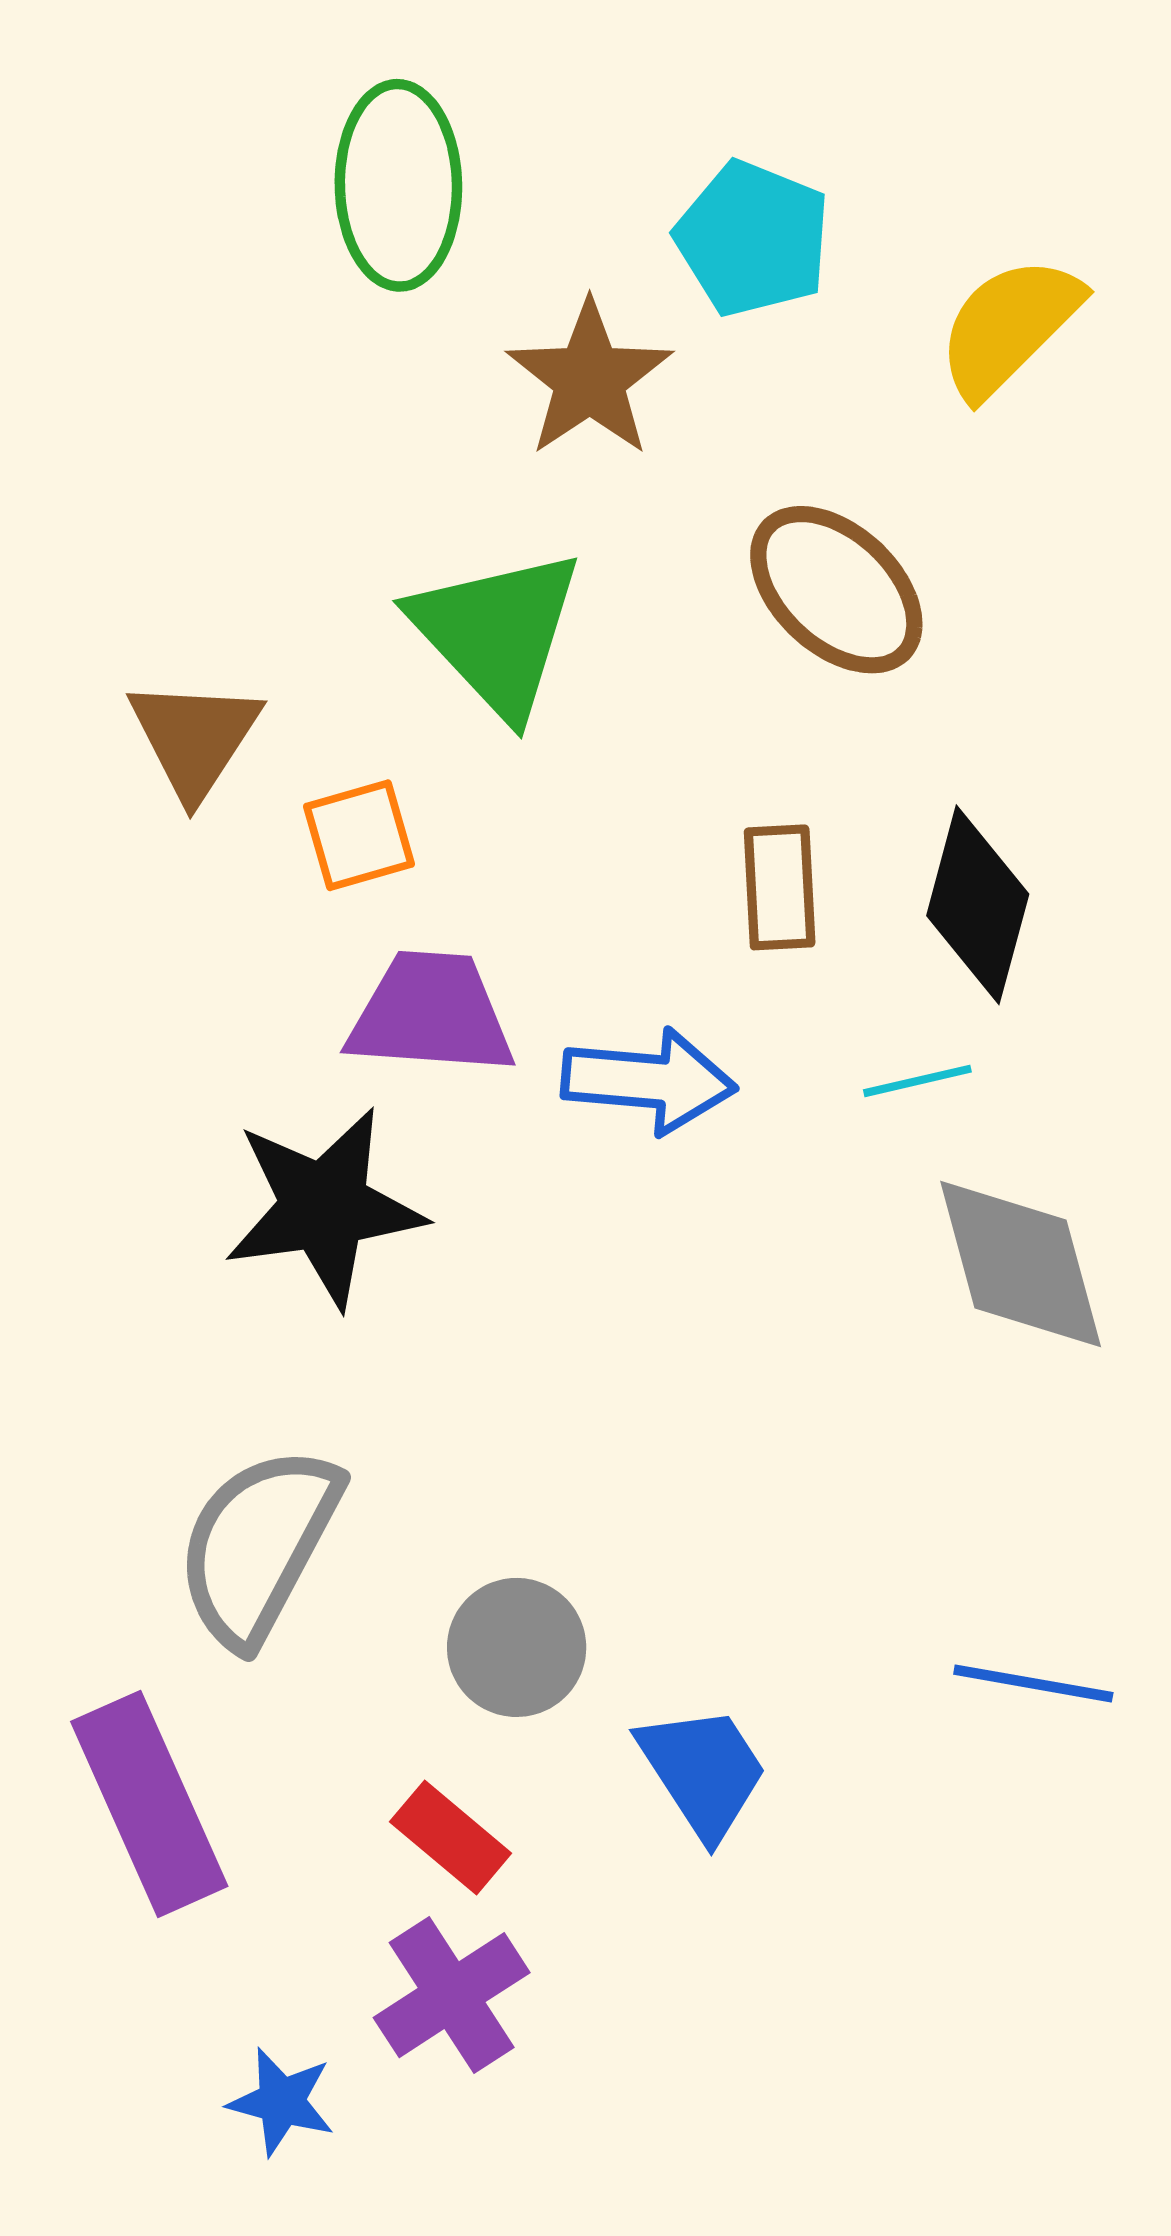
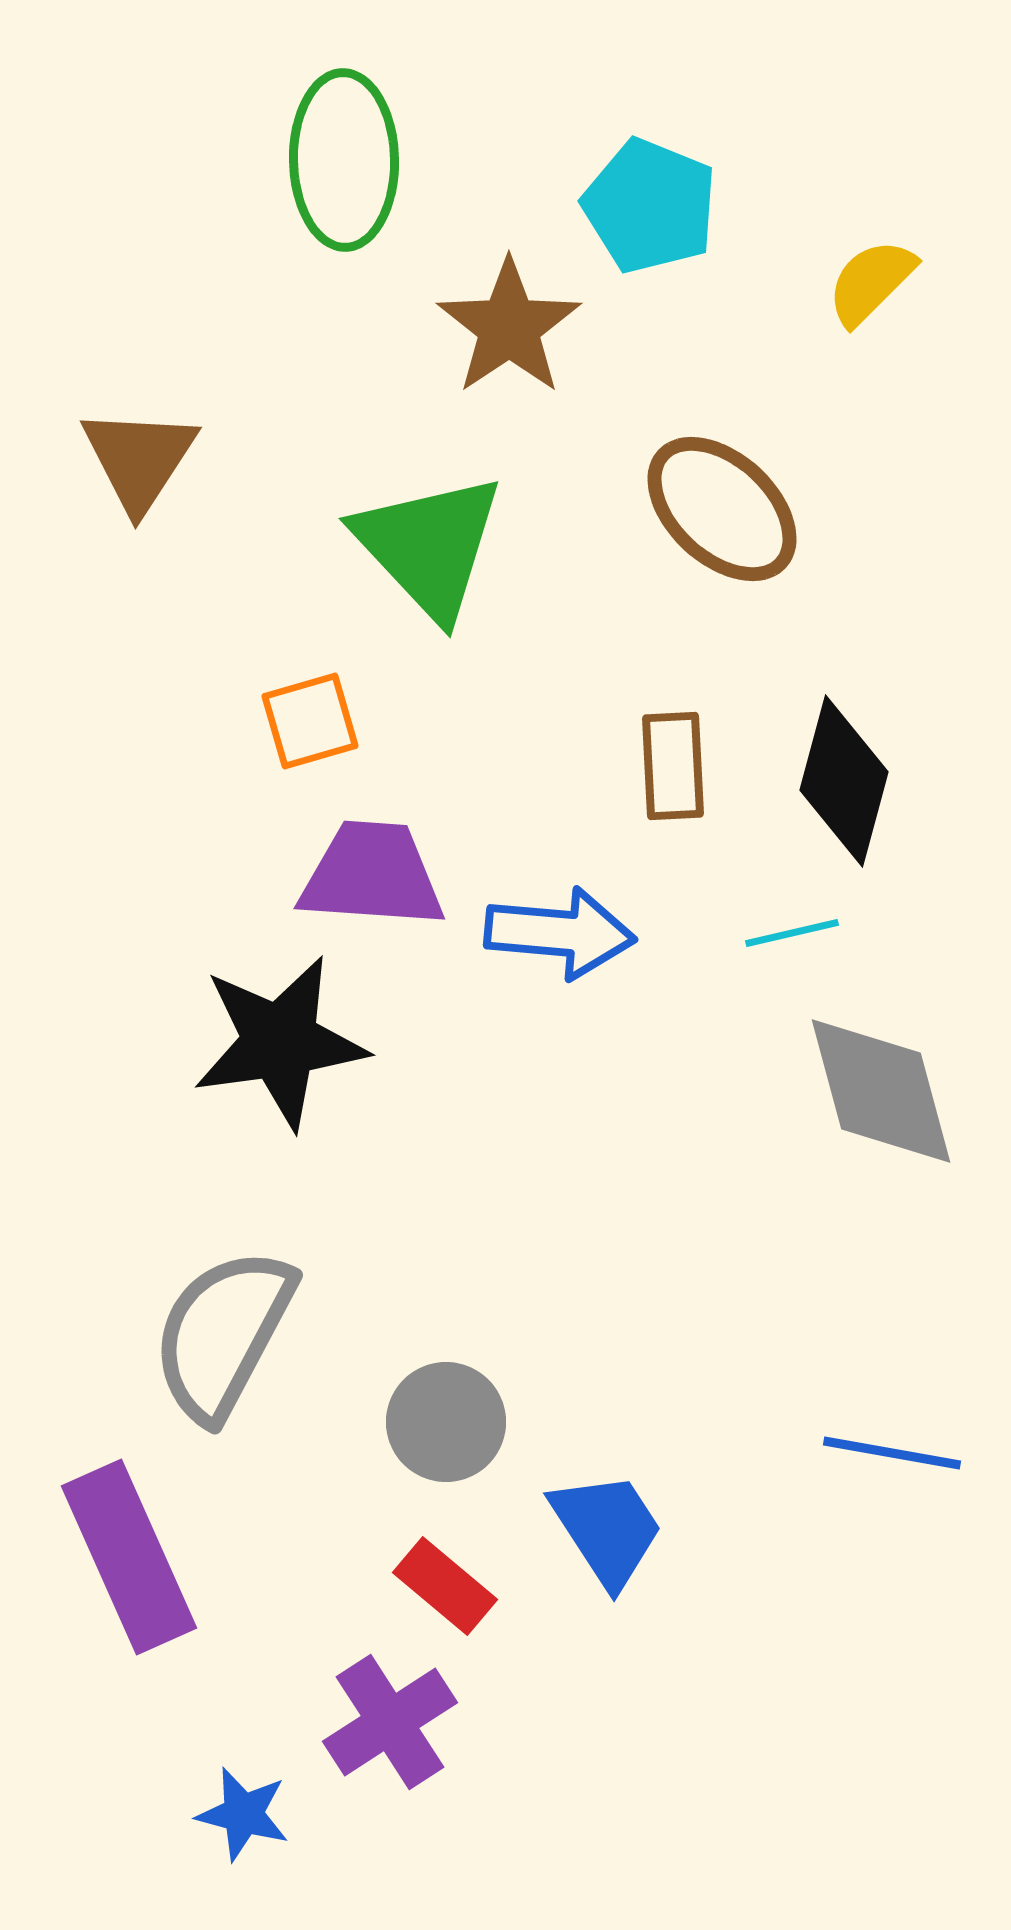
yellow semicircle: (1009, 327) -> (871, 282), size x0.7
brown triangle: (194, 738) -> (139, 459), moved
red rectangle: (451, 1837) -> (445, 1586), moved

